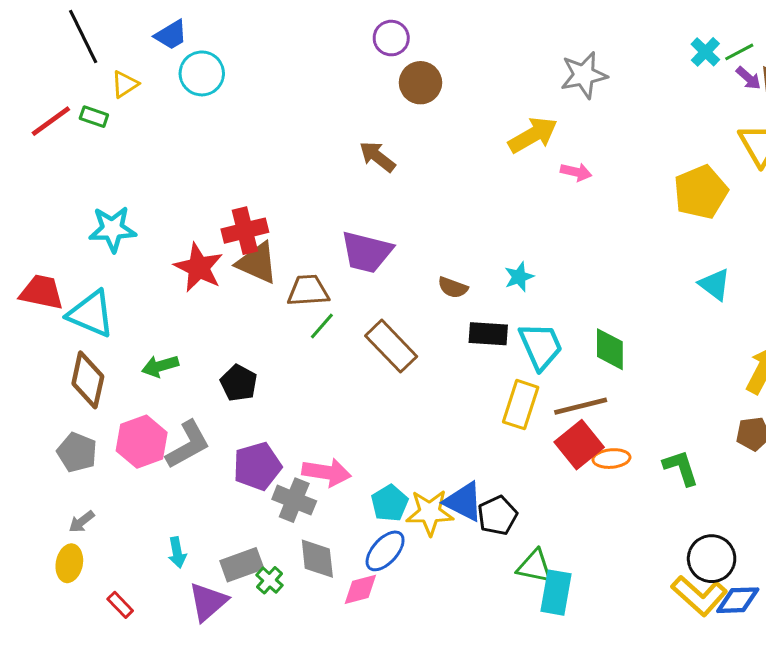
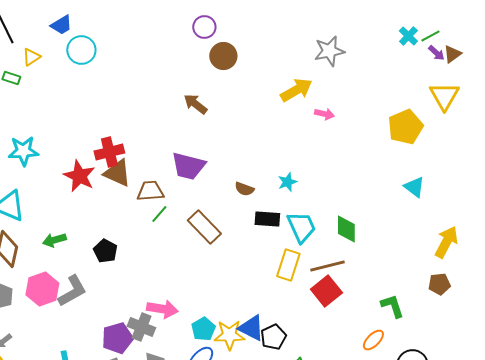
orange ellipse: (611, 459) -> (373, 340), moved, turned -40
purple pentagon: (257, 466) -> (117, 338), moved

